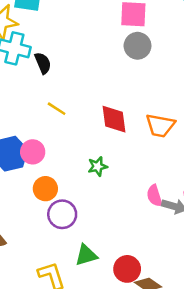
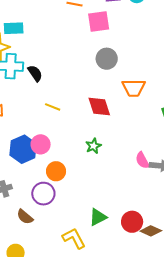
gray circle: (138, 46) -> (107, 59), moved
orange trapezoid: (160, 126) -> (134, 88), moved
purple circle: (62, 214) -> (43, 194), moved

